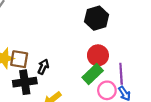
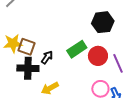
green rectangle: (93, 74) -> (77, 49), moved
purple line: (121, 74) -> (118, 63), moved, turned -30

